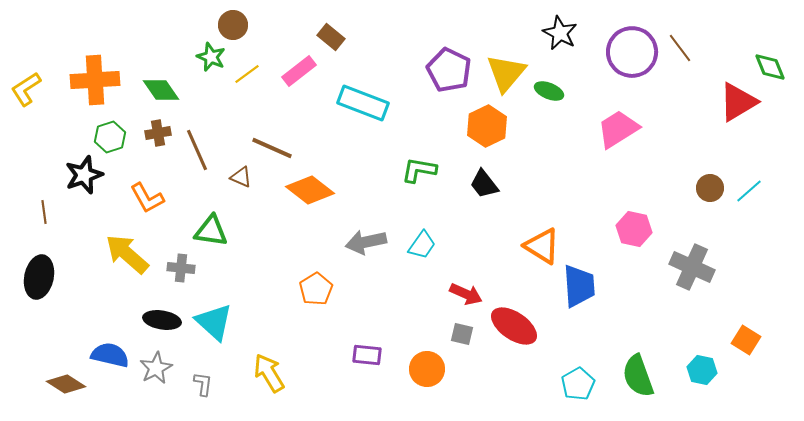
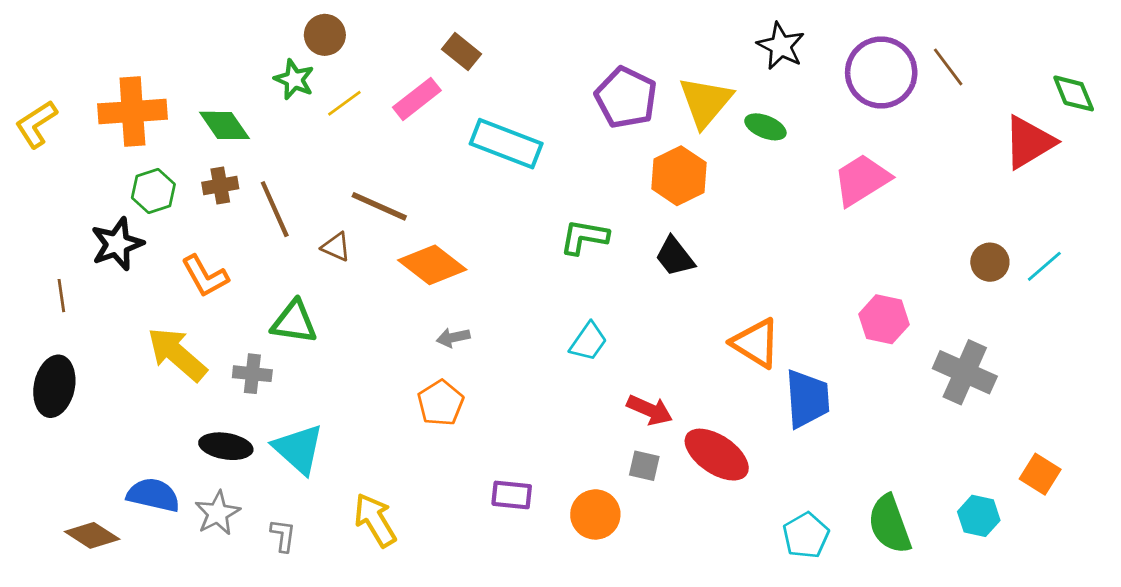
gray arrow: (366, 242) -> (453, 337), moved, size x0.6

